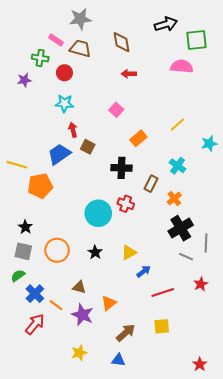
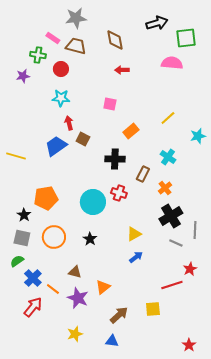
pink square: (116, 110) -> (110, 104), turned -32
orange pentagon: (40, 186) -> (46, 198), moved
yellow triangle: (129, 252) -> (134, 234), moved
red line: (163, 293) -> (172, 285), moved

